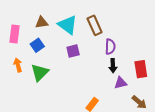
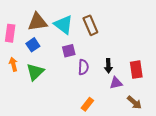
brown triangle: (42, 22) -> (37, 22), size x1.5
purple semicircle: (110, 47) -> (83, 67), moved

